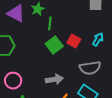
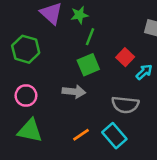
red square: (74, 41) -> (125, 57), moved
gray arrow: (54, 79) -> (74, 92), moved

